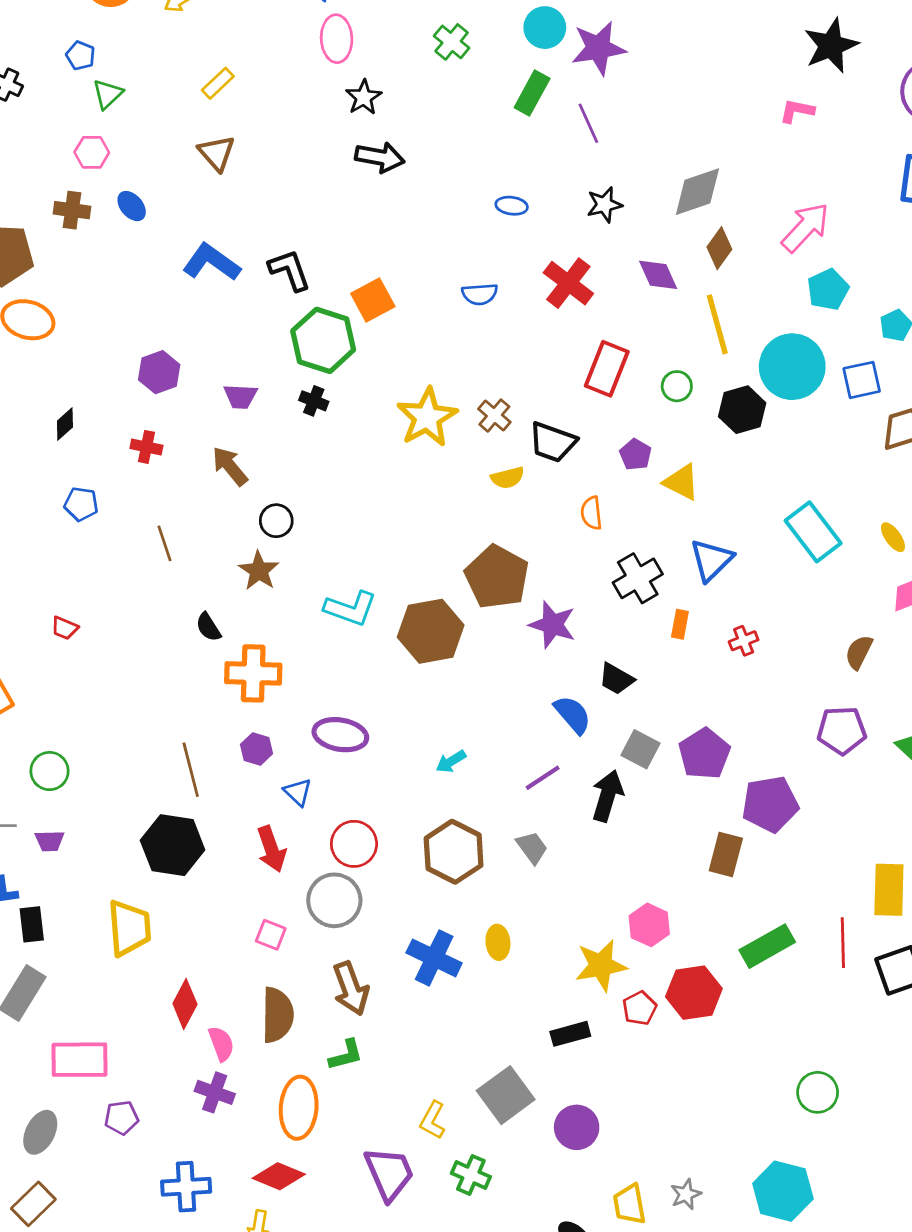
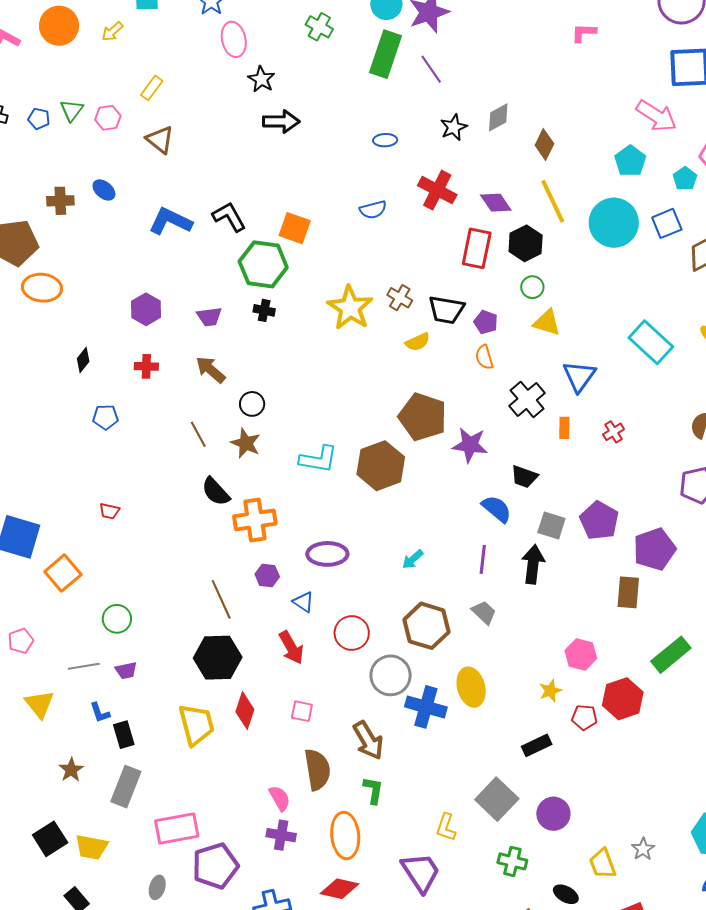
blue pentagon: (81, 56) -> (39, 119), moved
green rectangle: (532, 93) -> (385, 54), size x1.4
pink hexagon: (92, 152) -> (108, 118), moved
gray diamond: (697, 192) -> (498, 117), moved, size x0.7
pink arrow: (805, 227) -> (656, 116), moved, turned 90
purple diamond: (658, 275) -> (496, 203), moved
orange square: (373, 300) -> (295, 228), turned -32
green circle: (677, 386) -> (532, 287), moved
black hexagon: (742, 410) -> (526, 243), moved
purple pentagon: (636, 454) -> (486, 322), moved
brown line: (164, 543) -> (198, 434), moved
black semicircle: (208, 627) -> (216, 492), size x1.4
purple line: (543, 778) -> (483, 559), turned -40
gray circle: (334, 900) -> (391, 675), moved
yellow ellipse: (498, 942) -> (471, 687), size x1.5
yellow star: (601, 965) -> (550, 691), size x0.6
red diamond: (185, 1004) -> (245, 711), moved
red pentagon: (639, 1008) -> (584, 717), turned -30
green L-shape: (346, 1055) -> (373, 790), turned -56
purple pentagon: (121, 1118) -> (215, 866), size x1.8
gray ellipse: (40, 1132) -> (157, 887), size x0.7
green cross: (471, 1175) -> (512, 861), moved

